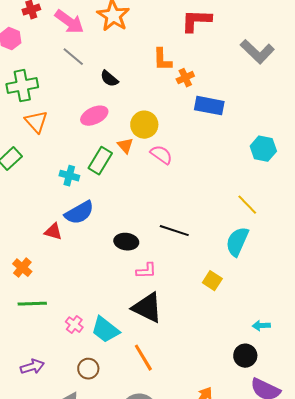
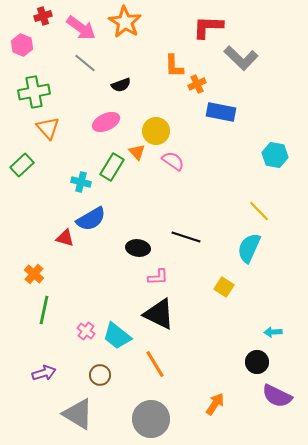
gray L-shape: (257, 52) -> (241, 58), moved
black semicircle: (109, 79) -> (121, 85), turned -60
green line: (32, 304) -> (44, 310), turned -76

